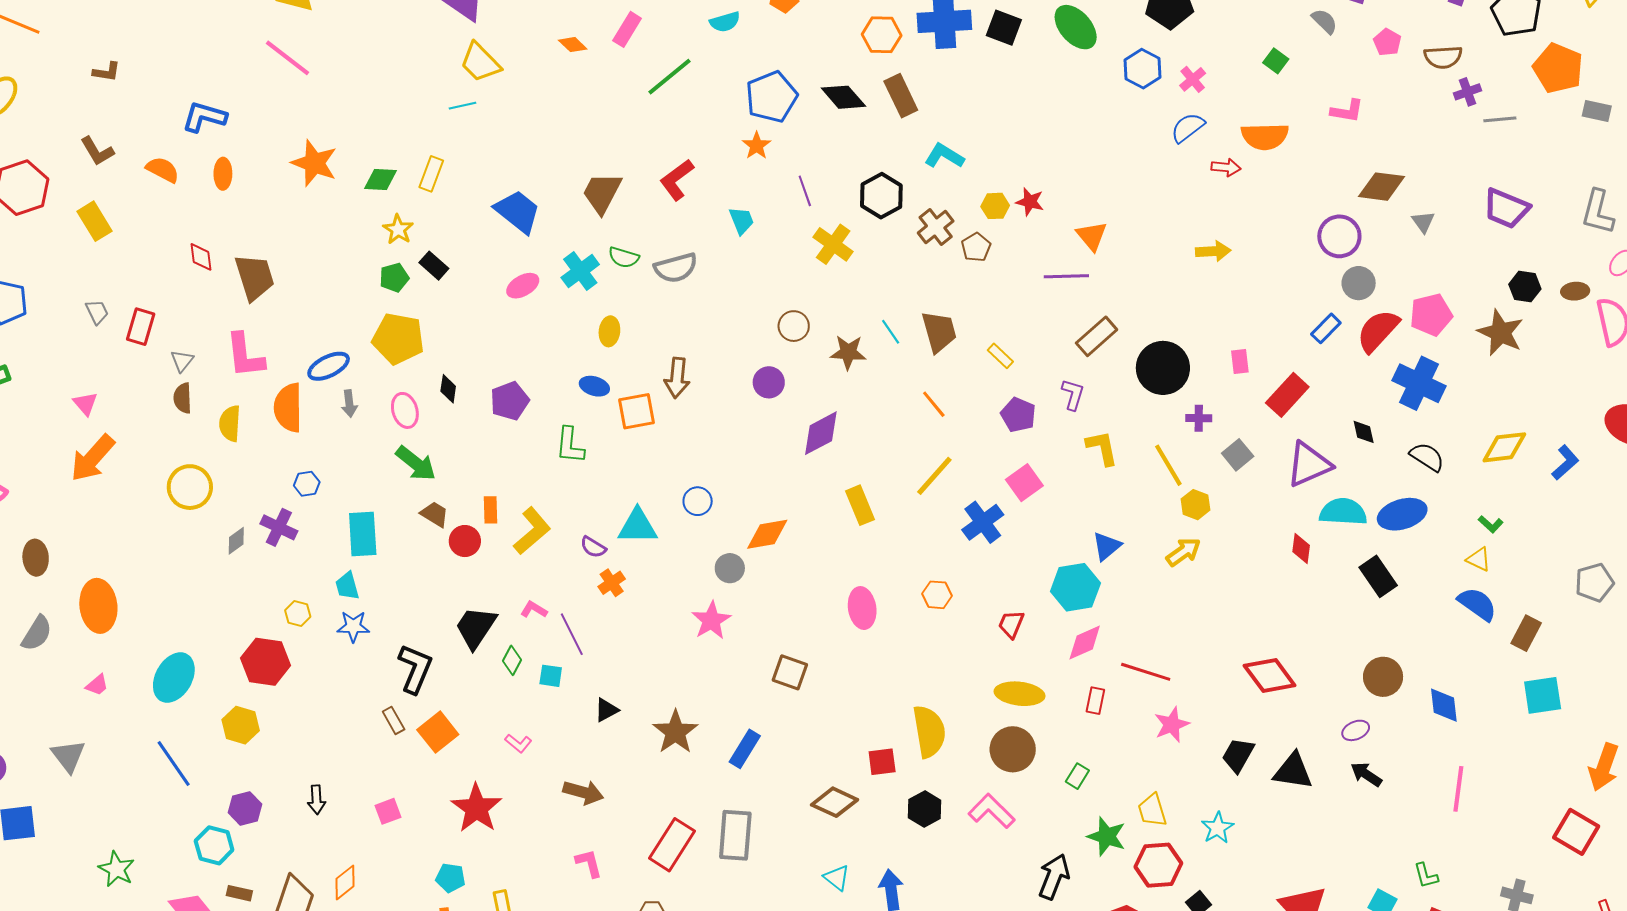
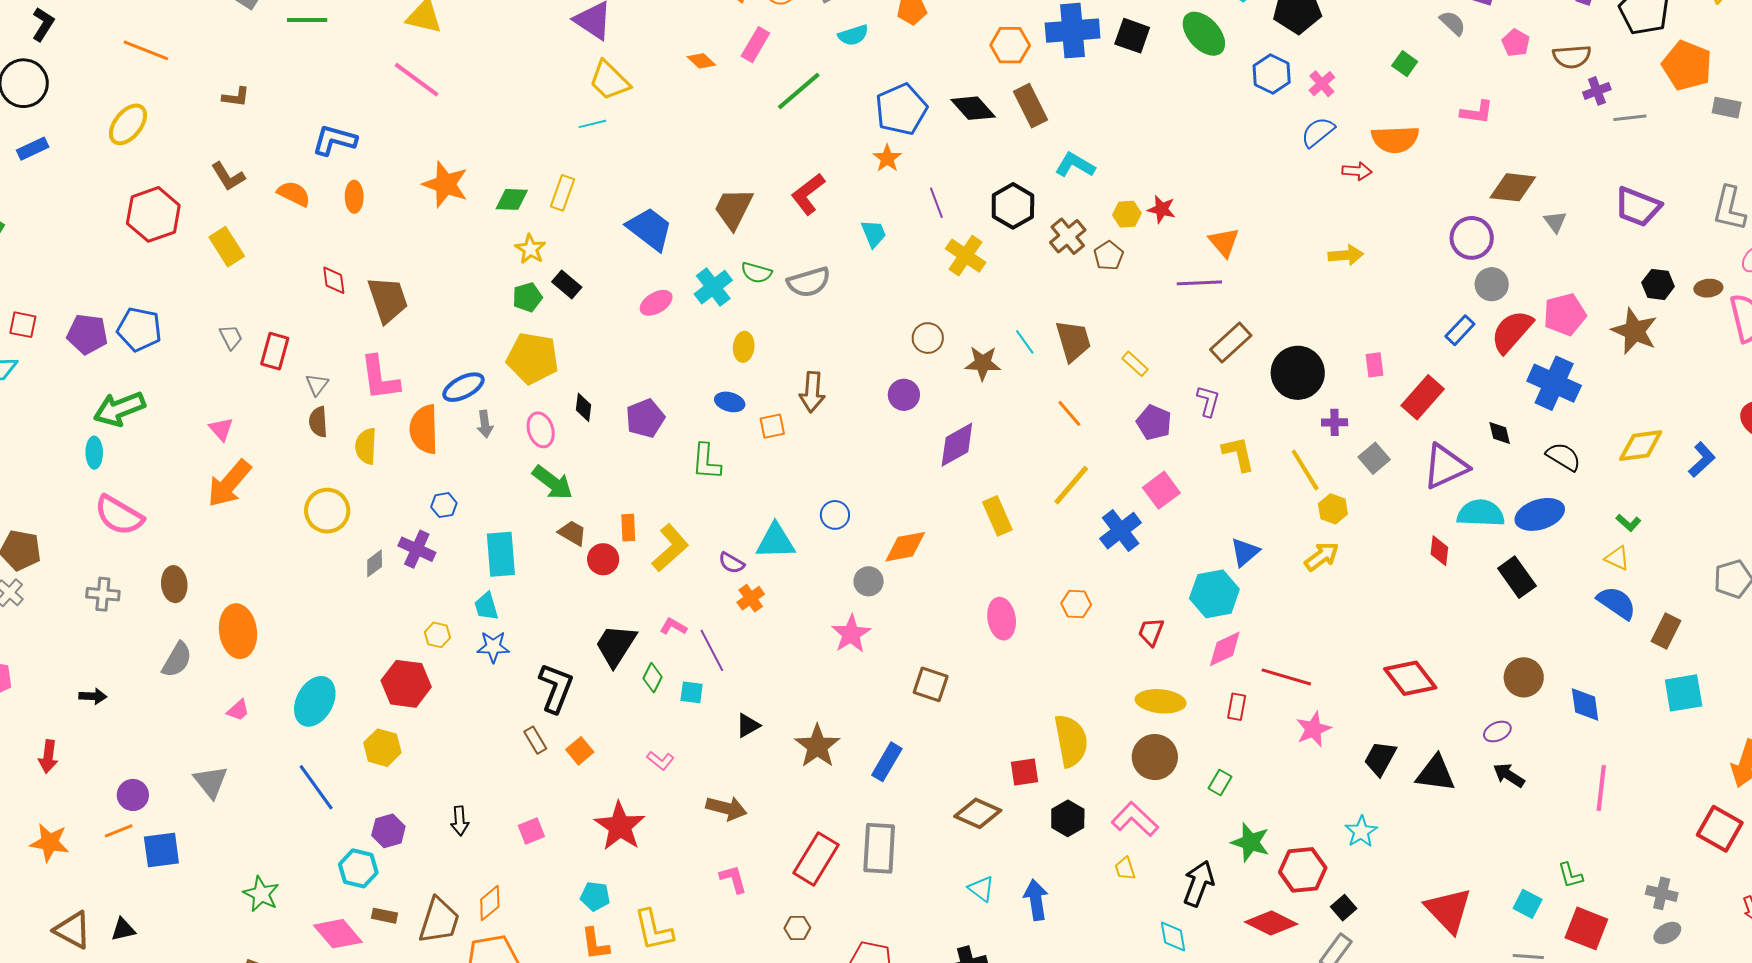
orange square: (637, 411) -> (772, 426), size x0.7
orange square: (438, 732) -> (580, 751), size x0.7
yellow trapezoid: (1152, 810) -> (1125, 869), moved, size x0.7

